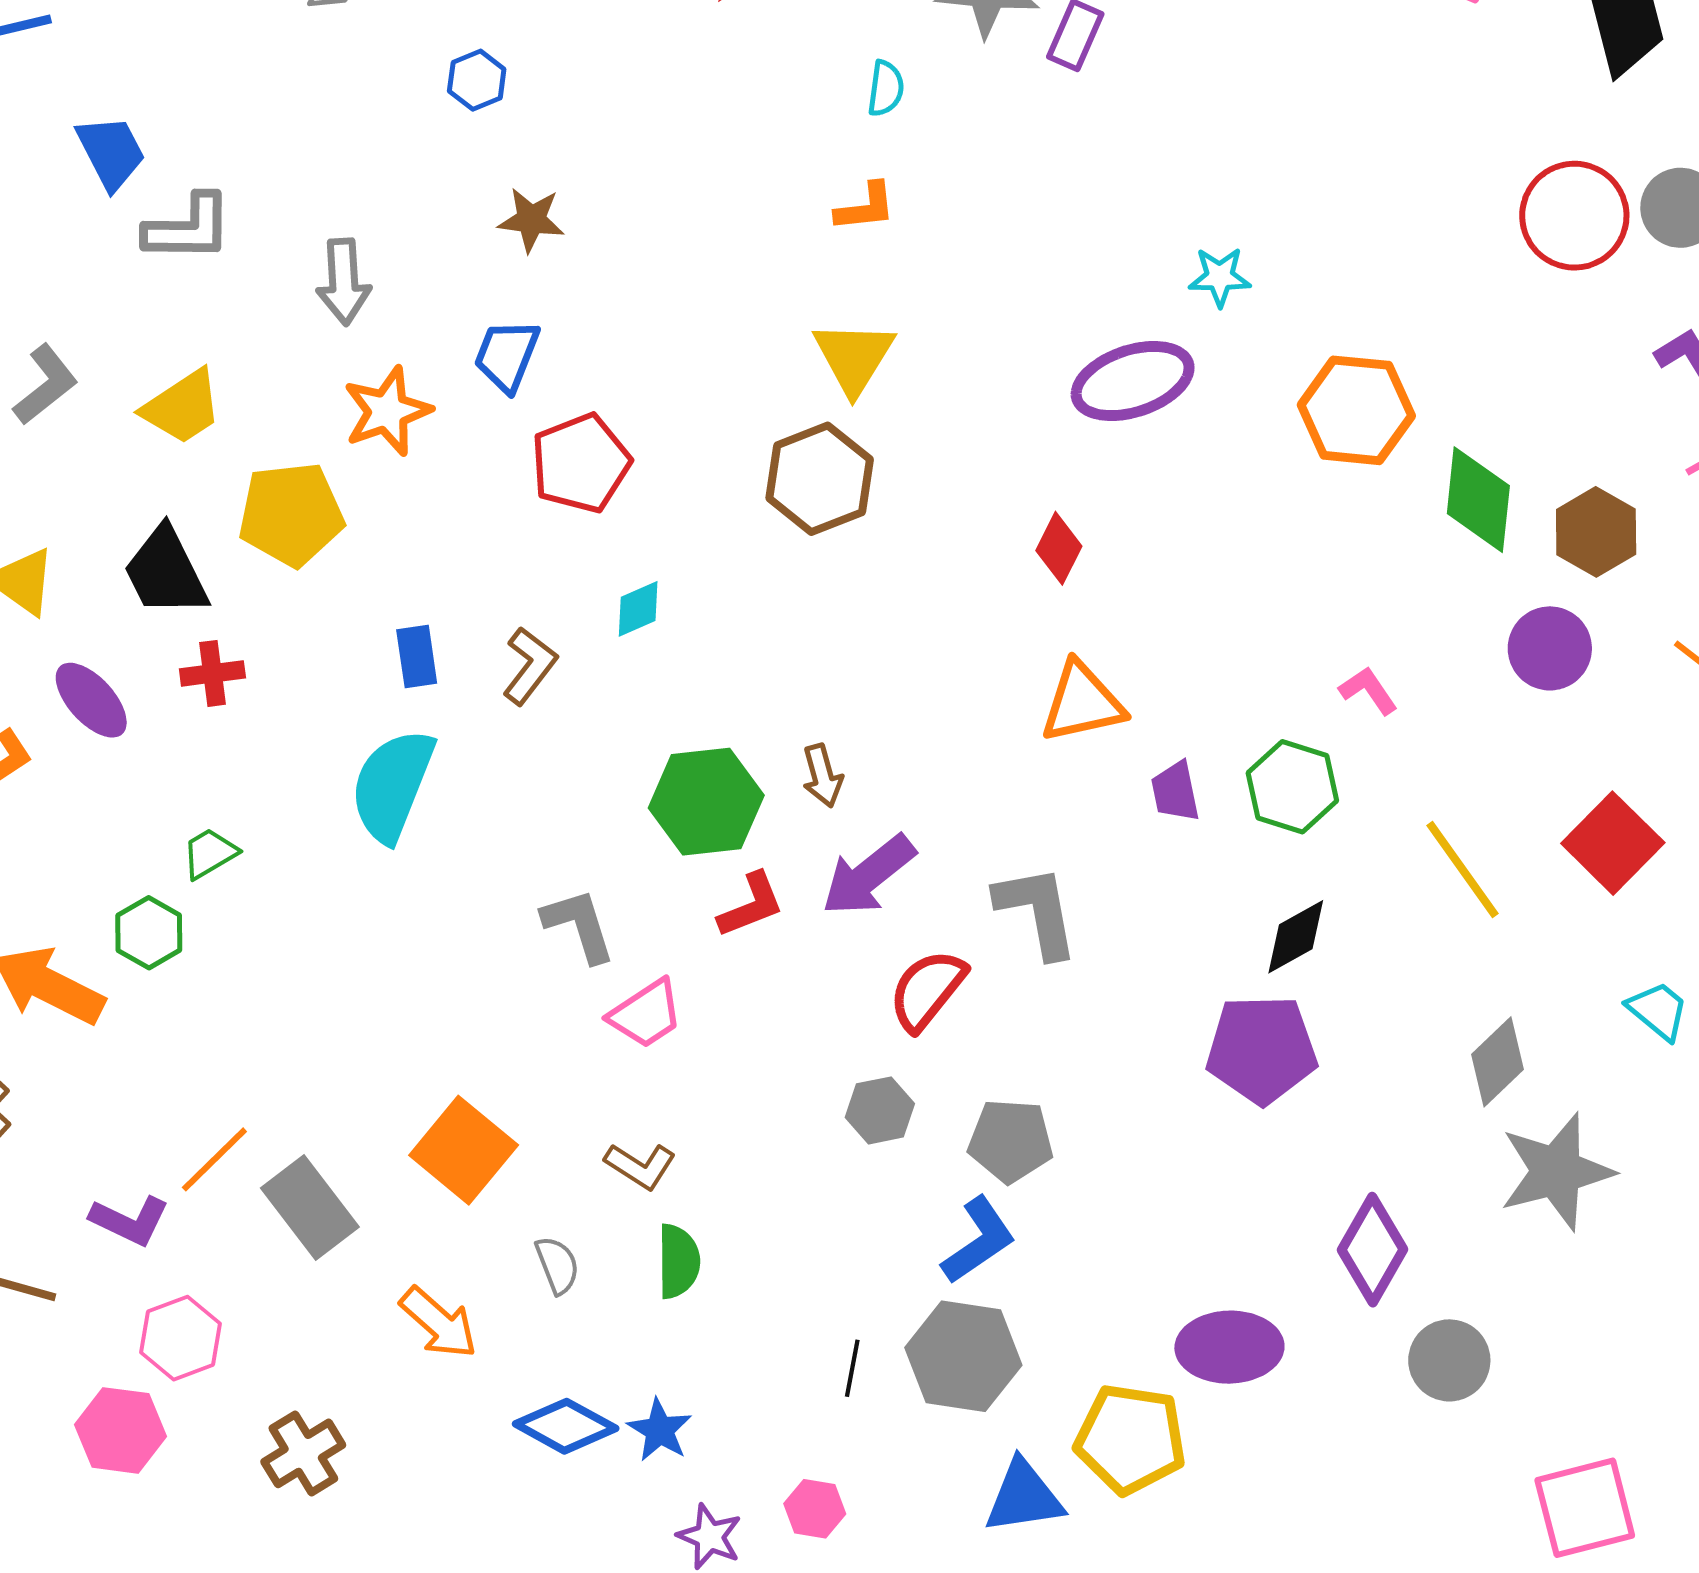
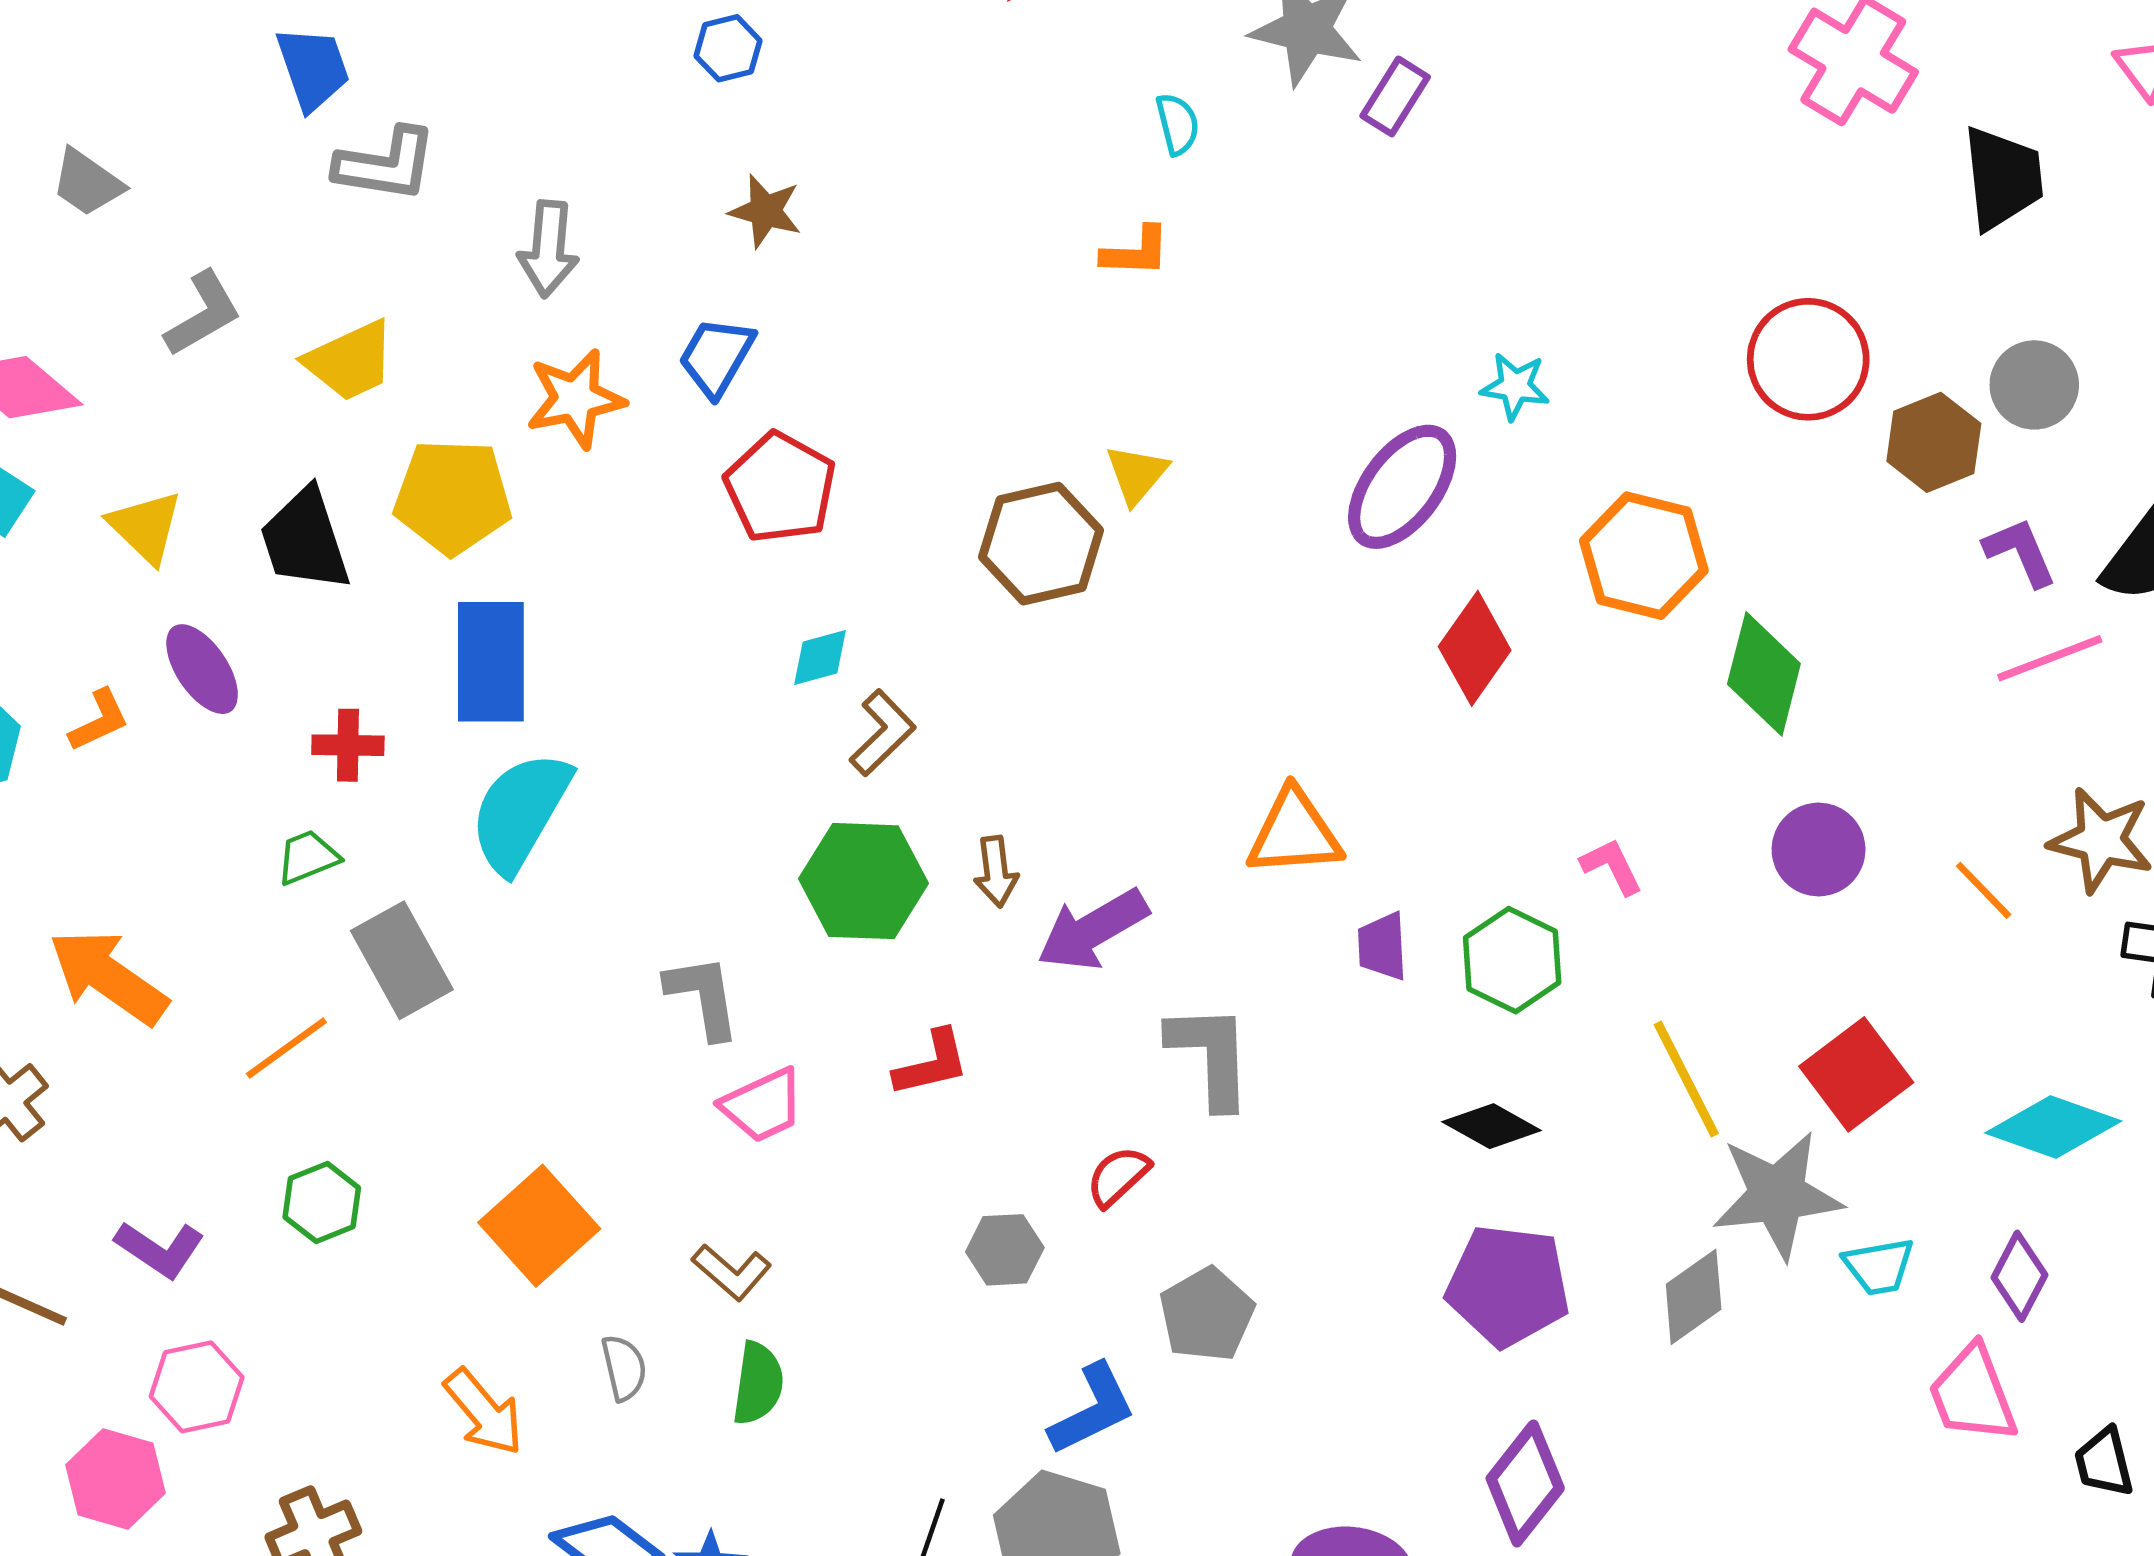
cyan semicircle: (886, 88) -> (1177, 124), turned -30
red circle: (1574, 216) -> (1808, 359), moved
yellow triangle: (854, 357) -> (1137, 474), moved, size x0.7
purple ellipse: (1133, 381) -> (1402, 487), turned -43
red pentagon: (581, 463) -> (780, 488), turned -30
brown hexagon: (1596, 532) -> (1934, 442), moved
red diamond: (1059, 548) -> (1475, 648), moved, size x1.4
blue rectangle: (417, 657) -> (491, 662), moved, size x1.8
brown L-shape: (530, 666) -> (882, 733), moved
red cross: (212, 673) -> (348, 745), moved
purple arrow: (868, 875) -> (1093, 930), moved
red L-shape: (751, 905) -> (932, 1063), moved
green hexagon: (149, 933) -> (322, 1203), moved
black diamond: (1296, 937) -> (1492, 1126), turned 50
red semicircle: (927, 990) -> (1118, 1176), moved, size x0.7
cyan trapezoid: (1658, 1011) -> (1879, 1266), turned 122
purple pentagon: (1262, 1049) -> (1508, 1285), moved
gray pentagon: (1011, 1141) -> (1207, 1314), moved, turned 30
orange line: (214, 1159) -> (286, 1048), moved
gray star: (1556, 1172) -> (1777, 1195), moved
gray rectangle: (310, 1207) -> (402, 960), moved

